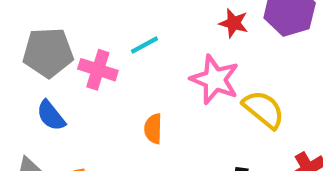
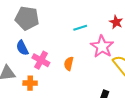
cyan line: (145, 45) -> (80, 28), moved
pink cross: (98, 70) -> (41, 60), moved

